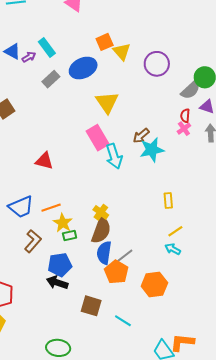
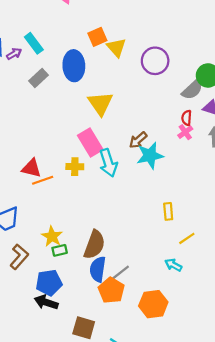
blue ellipse: (83, 68) -> (74, 66), turned -68
orange line: (51, 208) -> (43, 180), moved
yellow cross: (101, 212) -> (75, 167), moved, turned -35
yellow line: (175, 231) -> (187, 238), moved

